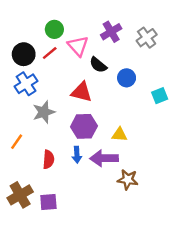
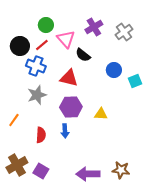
blue circle: (127, 78) -> (114, 70), moved
blue cross: (26, 84) -> (36, 66), moved, turned -36
purple arrow: (104, 158) -> (88, 174), moved
brown star: (128, 180) -> (121, 170), moved
purple square: (48, 202) -> (41, 171), turned 35

